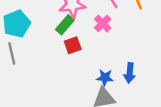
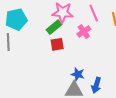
blue arrow: (130, 73) -> (96, 85), moved

